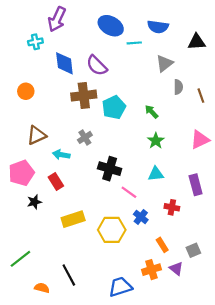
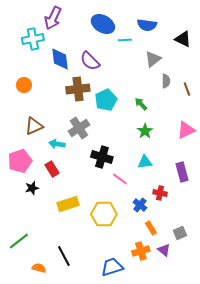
cyan cross: (35, 42) -> (33, 39), size x1.5
black triangle: (197, 42) -> (183, 39), turned 30
gray cross: (85, 137) -> (79, 128), size x1.5
blue cross: (141, 217) -> (140, 205), moved

